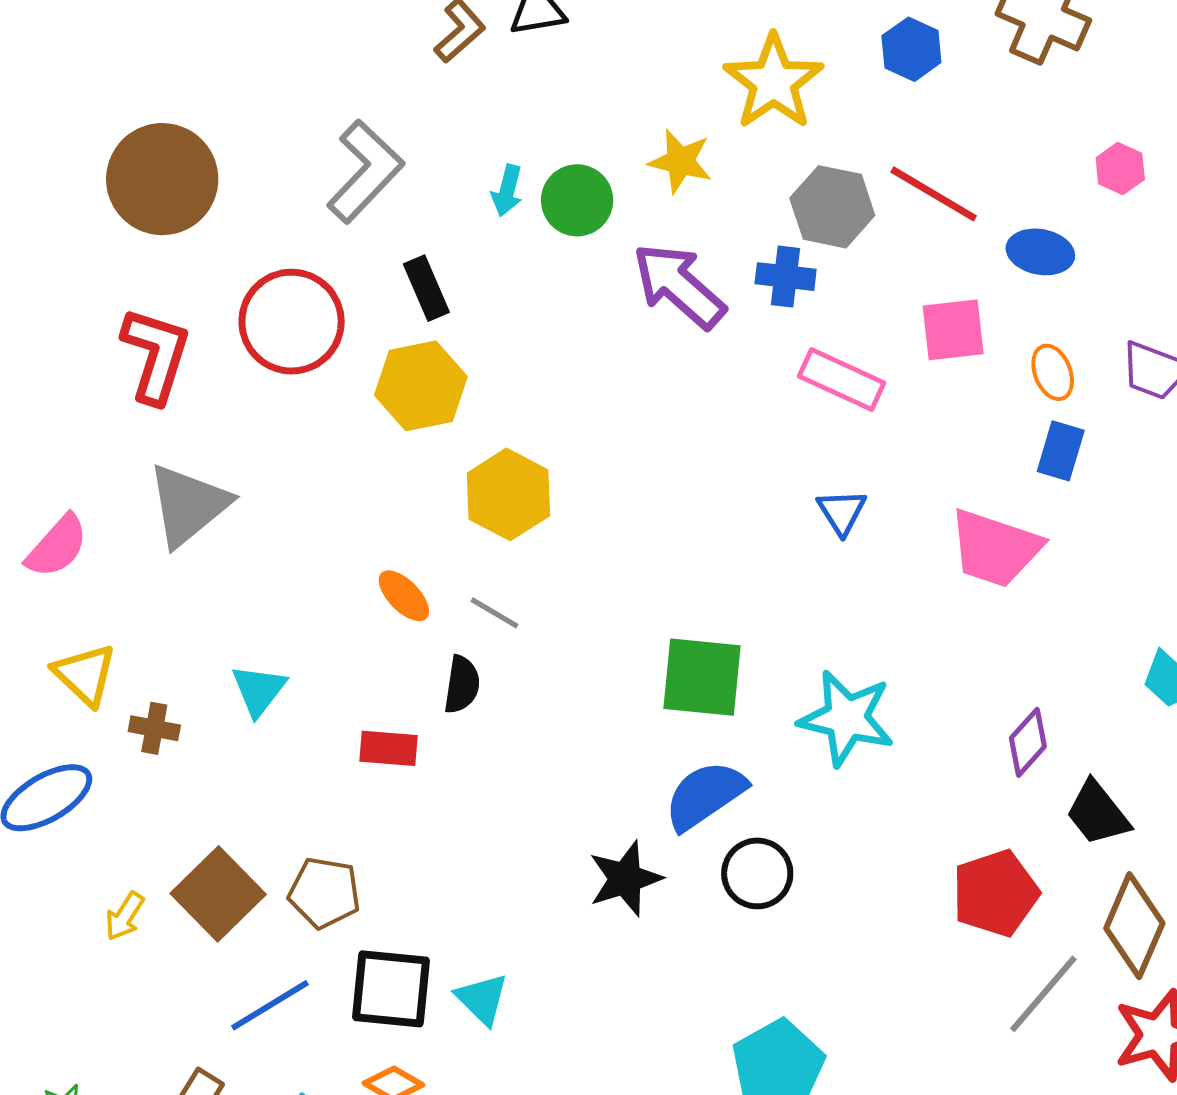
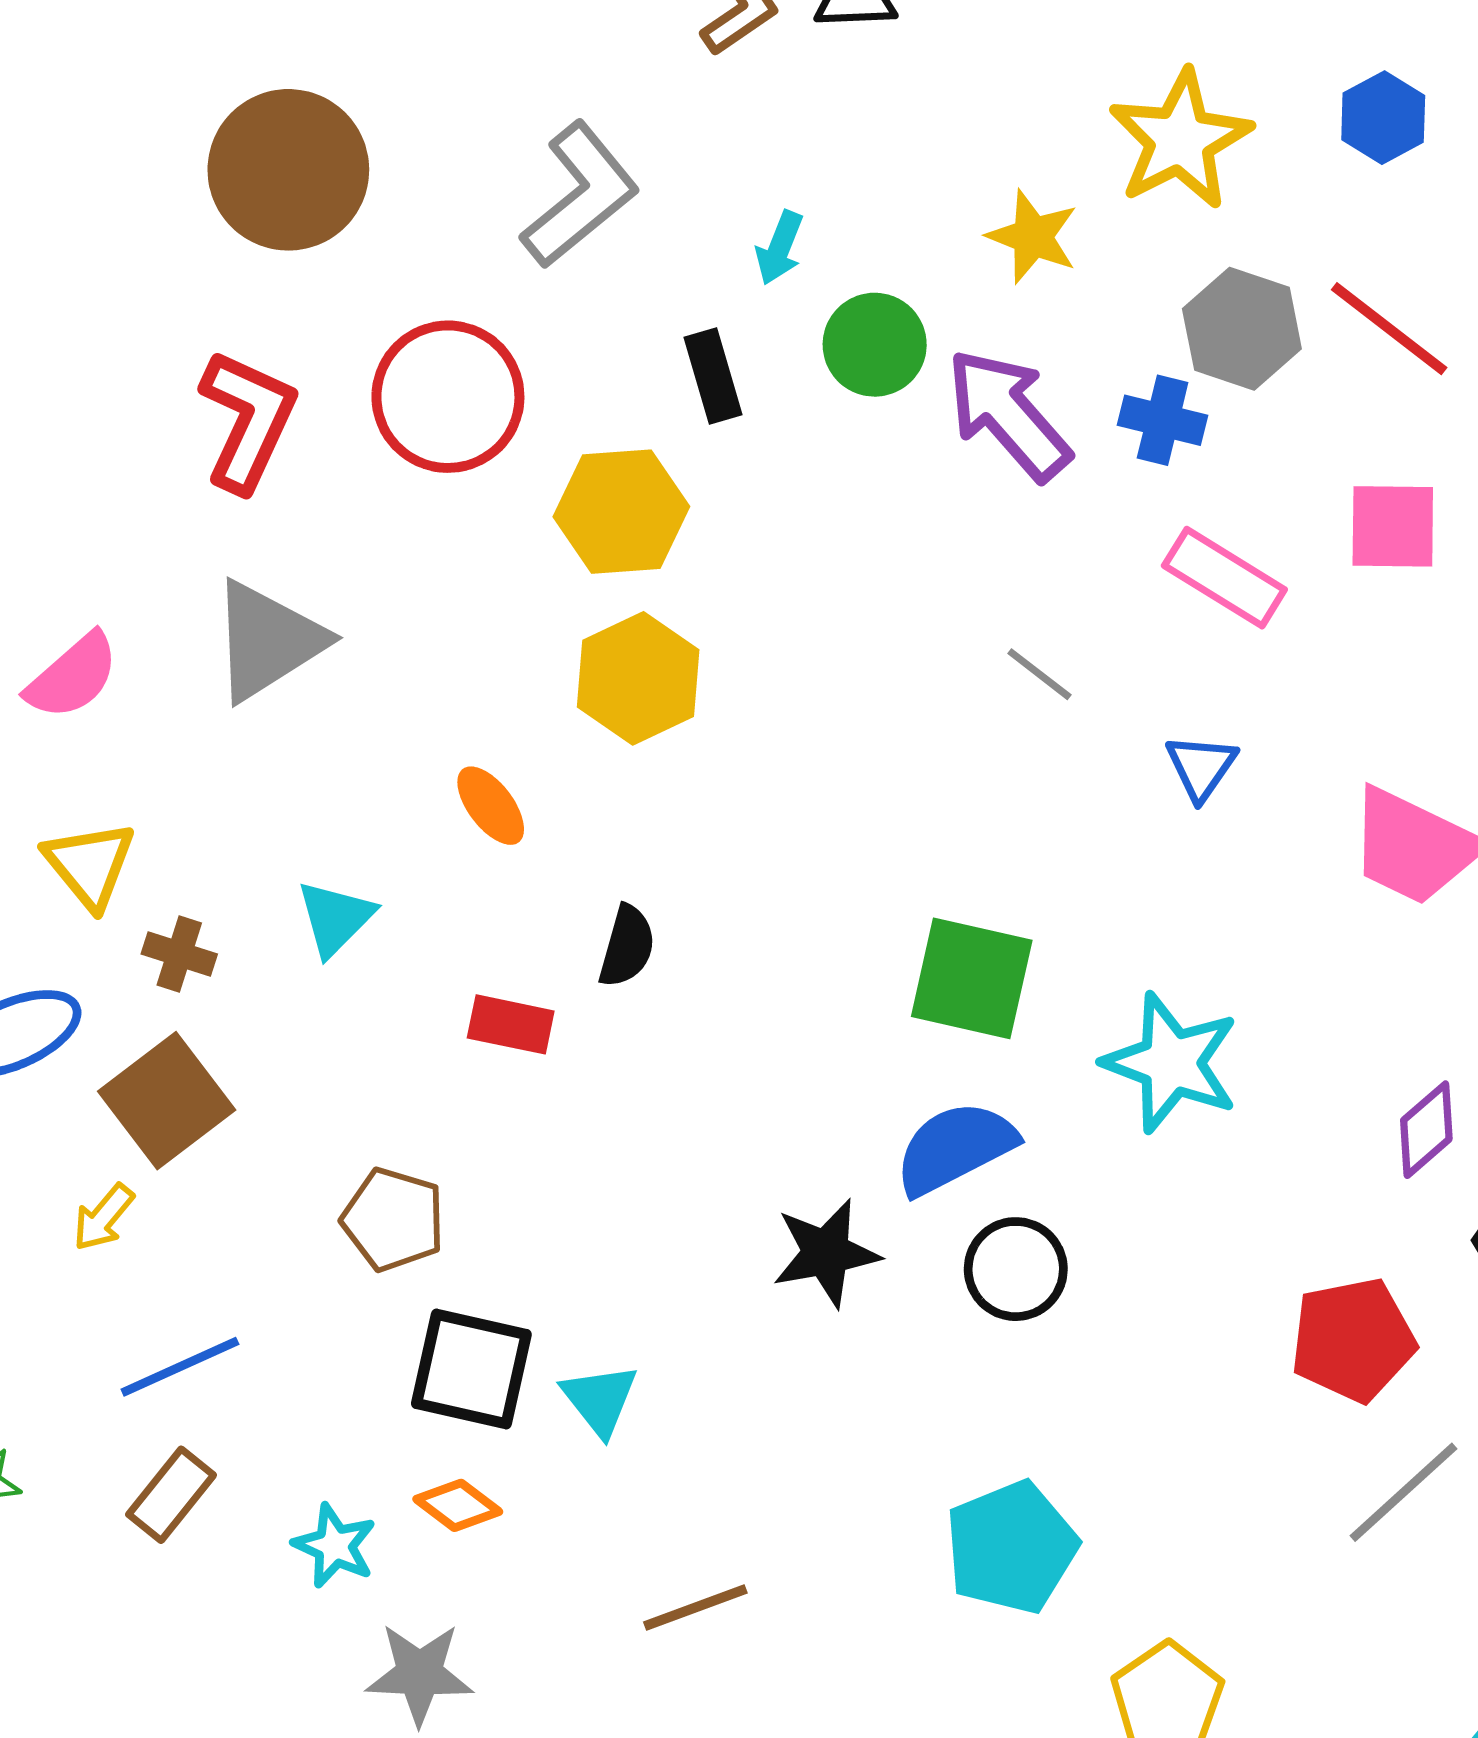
green circle: (577, 200) -> (875, 345), moved
black rectangle: (426, 288) -> (713, 376), moved
yellow hexagon: (508, 494) -> (638, 678), moved
orange ellipse: (404, 596) -> (491, 806), moved
gray line: (494, 613) -> (1039, 674), moved
brown square: (218, 894) -> (167, 1101), moved
blue line: (270, 1005) -> (180, 1367), moved

